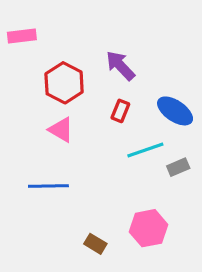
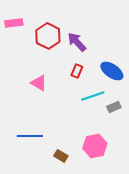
red hexagon: (64, 83) -> (48, 36), moved
blue line: (48, 186) -> (30, 136), moved

